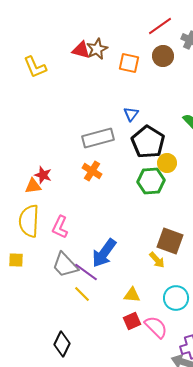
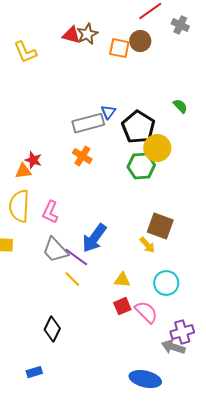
brown circle: (163, 56) -> (140, 41), moved
blue triangle: (131, 114) -> (108, 112), moved
yellow circle: (167, 163) -> (157, 148), size x1.4

